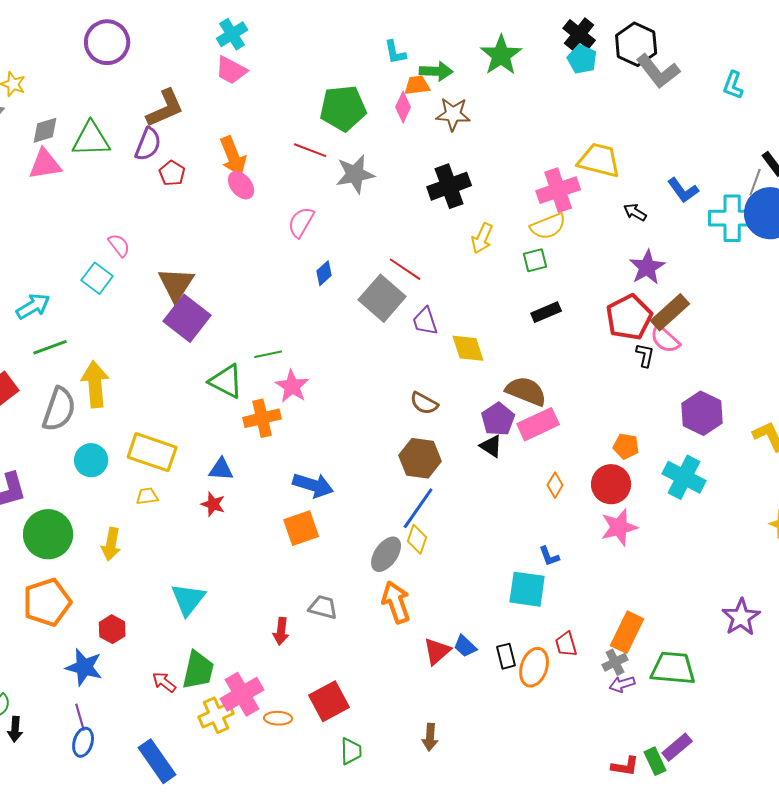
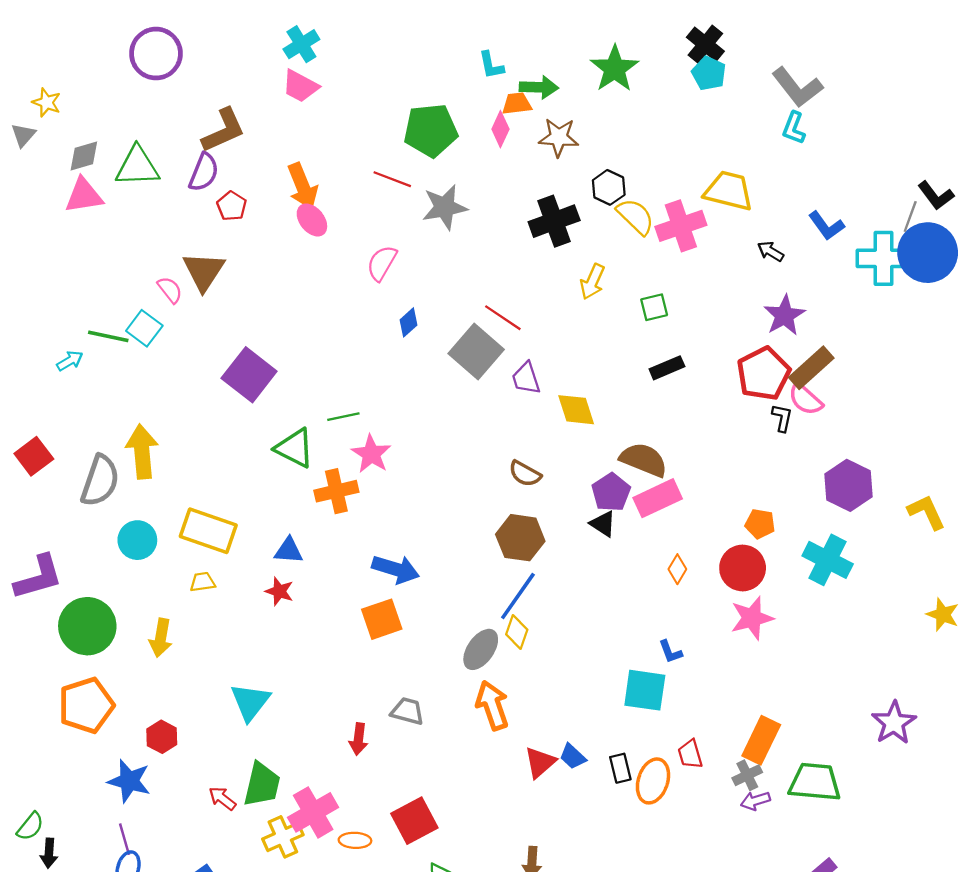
black hexagon: (636, 44) -> (609, 187), moved, size x0.7
cyan L-shape: (733, 85) -> (794, 128), moved
yellow semicircle: (548, 226) -> (635, 216), moved, turned -114
brown triangle: (176, 284) -> (204, 271), moved
cyan arrow: (33, 306) -> (70, 361), size x0.7
green line: (50, 347) -> (108, 336), moved, turned 32

